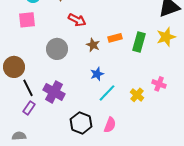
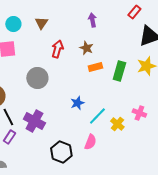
red arrow: (77, 20) -> (57, 49), turned -102
brown star: (93, 45) -> (86, 48), moved
cyan line: (107, 93) -> (97, 116), moved
pink semicircle: (110, 125) -> (90, 142), moved

